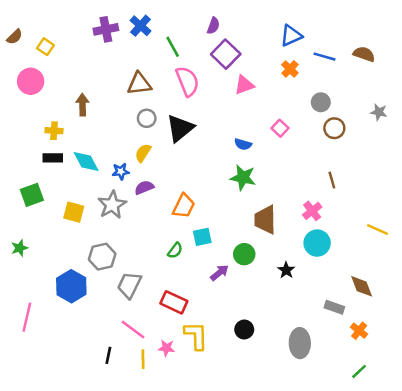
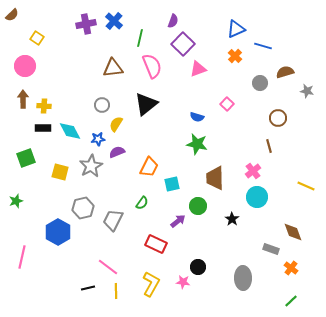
brown semicircle: (15, 37) -> (12, 15), moved
green line: (173, 47) -> (140, 38), turned 42
brown semicircle: (364, 54) -> (285, 72), moved, turned -36
brown arrow: (82, 105) -> (23, 99), moved
gray circle: (147, 118) -> (102, 105), moved
brown circle: (334, 128) -> (278, 118), moved
cyan square: (202, 237) -> (172, 184), moved
gray trapezoid: (129, 285) -> (113, 220), moved
red rectangle: (174, 302) -> (156, 244), moved
yellow L-shape: (196, 336) -> (151, 284), moved, turned 30
pink star: (166, 348) -> (183, 282), moved
black line: (108, 355) -> (88, 288), turned 64

